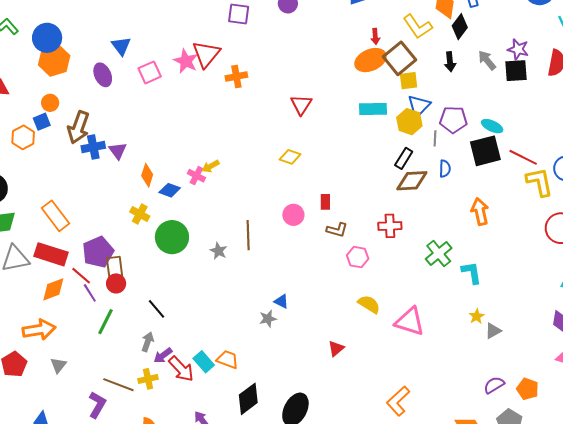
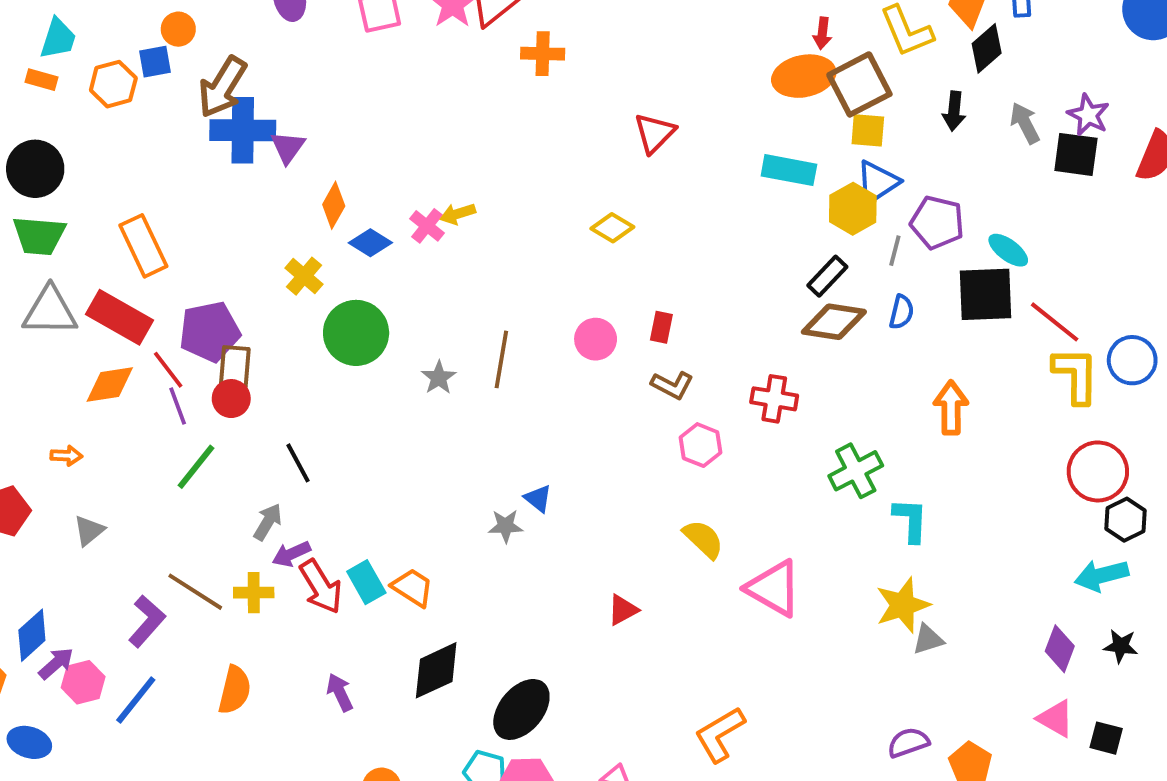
blue cross: (93, 147) -> (243, 130), size x1.4
yellow star: (477, 316) -> (903, 605), size x1.8
orange arrow: (39, 330) -> (66, 456), size x0.5

